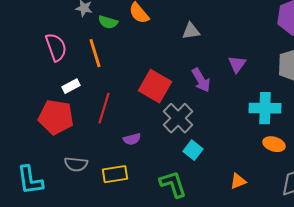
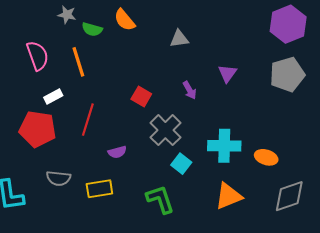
purple arrow: (201, 80) -> (190, 90), size x0.7
red square: (155, 86) -> (141, 96), size x0.6
cyan cross: (265, 108) -> (224, 146), moved
orange triangle: (238, 181) -> (228, 196), size x1.6

